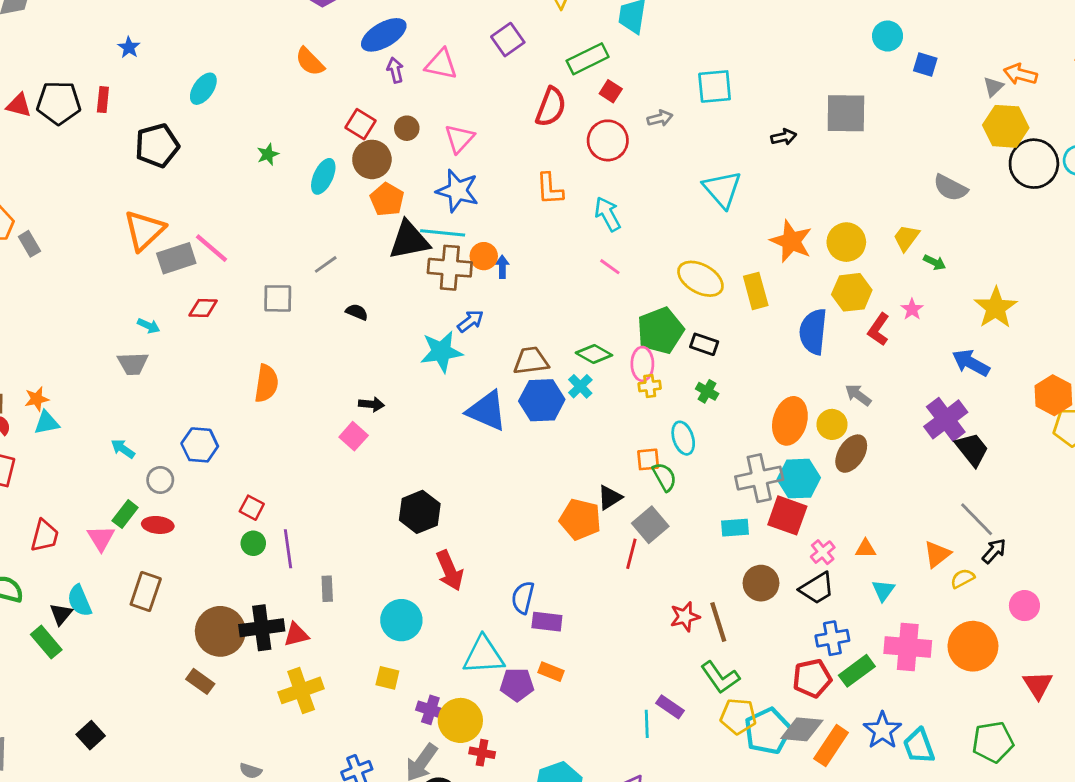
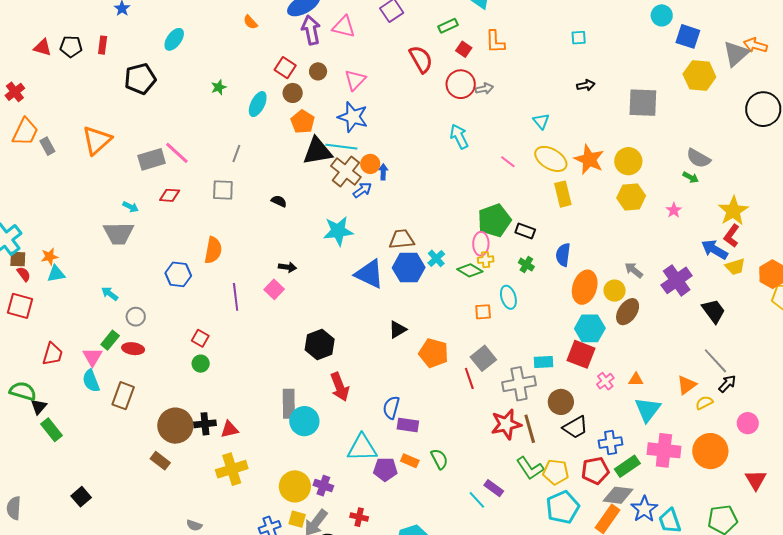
green rectangle: (588, 59) -> (448, 26), size x0.7
orange semicircle: (310, 62) -> (250, 22), size x0.7
blue square: (925, 65) -> (688, 36), size x1.4
purple arrow: (395, 70) -> (311, 30), size x1.6
cyan square: (715, 86) -> (579, 38), moved, size x0.6
gray triangle: (993, 87) -> (736, 54), size x1.8
black pentagon: (59, 103) -> (71, 47), size x0.7
red semicircle: (551, 107) -> (421, 59), turned -52
gray square: (846, 113) -> (643, 103), moved
gray arrow: (660, 118) -> (484, 89), moved
yellow hexagon: (1006, 126) -> (699, 76), moved
brown circle: (372, 159) -> (293, 93), size x0.7
gray semicircle: (950, 188) -> (698, 158), moved
orange L-shape: (550, 189) -> (495, 42), moved
cyan triangle: (722, 189) -> (541, 121), size x0.6
orange triangle: (144, 230) -> (97, 140), moved
yellow trapezoid: (906, 238) -> (735, 267), moved, turned -145
gray line: (326, 264) -> (236, 153), moved, turned -36
pink line: (610, 267) -> (508, 162), moved
brown cross: (450, 268) -> (346, 171), turned 32
yellow ellipse: (700, 279) -> (551, 159), moved
blue arrow: (470, 321) -> (362, 190), moved
red L-shape: (879, 329) -> (732, 236), moved
blue semicircle: (813, 332) -> (563, 255), moved, size x0.7
green diamond: (594, 354) -> (470, 270), moved
gray trapezoid: (133, 364) -> (119, 233), size x1.4
purple cross: (946, 419) -> (677, 280), moved
blue hexagon: (200, 445) -> (178, 274), moved
green semicircle: (664, 477) -> (439, 459), moved
gray cross: (759, 478) -> (519, 384), moved
black triangle: (610, 497) -> (398, 330), moved
purple line: (288, 549) -> (236, 297), moved
red line: (631, 554) -> (469, 378), turned -35
black trapezoid: (817, 588) -> (575, 427), moved
gray rectangle: (327, 589) -> (289, 404), moved, size x1.6
cyan triangle: (883, 590) -> (648, 410), size x1.6
cyan semicircle: (79, 601) -> (91, 381), moved
black triangle: (61, 614) -> (39, 407), moved
red star: (685, 617) -> (506, 424), size x1.4
black cross: (262, 628) -> (205, 424), size x0.7
yellow square: (387, 678) -> (297, 519), moved
yellow pentagon: (738, 716) -> (556, 472), moved
yellow circle: (460, 720) -> (295, 486), moved
cyan line: (647, 724) -> (477, 500), turned -42
gray diamond: (802, 729) -> (618, 495), moved

